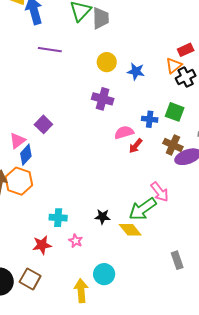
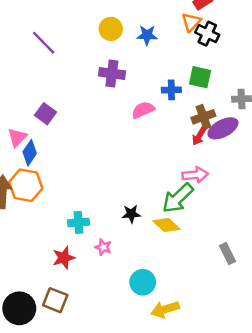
purple line: (50, 50) -> (44, 43), moved, turned 45
black cross: (186, 77) -> (207, 34), turned -30
brown cross: (173, 145) -> (203, 117), turned -36
red arrow: (136, 146) -> (199, 136), moved
pink arrow: (160, 192) -> (195, 175), turned -50
yellow arrow: (81, 291) -> (165, 309), moved, turned -95

